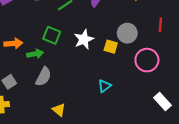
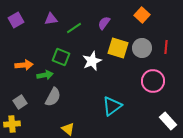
gray circle: (127, 33) -> (142, 48), moved
yellow square: (111, 47) -> (118, 48), moved, size x1.5
cyan triangle: (104, 86) -> (112, 106), size x1.5

